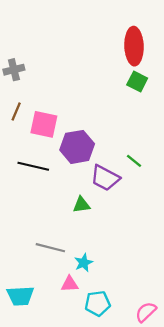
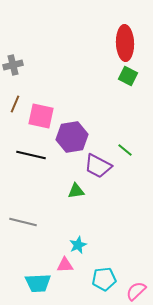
gray line: (50, 248) -> (23, 222), moved
cyan trapezoid: (20, 296) -> (38, 283), moved
cyan pentagon: (98, 303) -> (104, 279), moved

